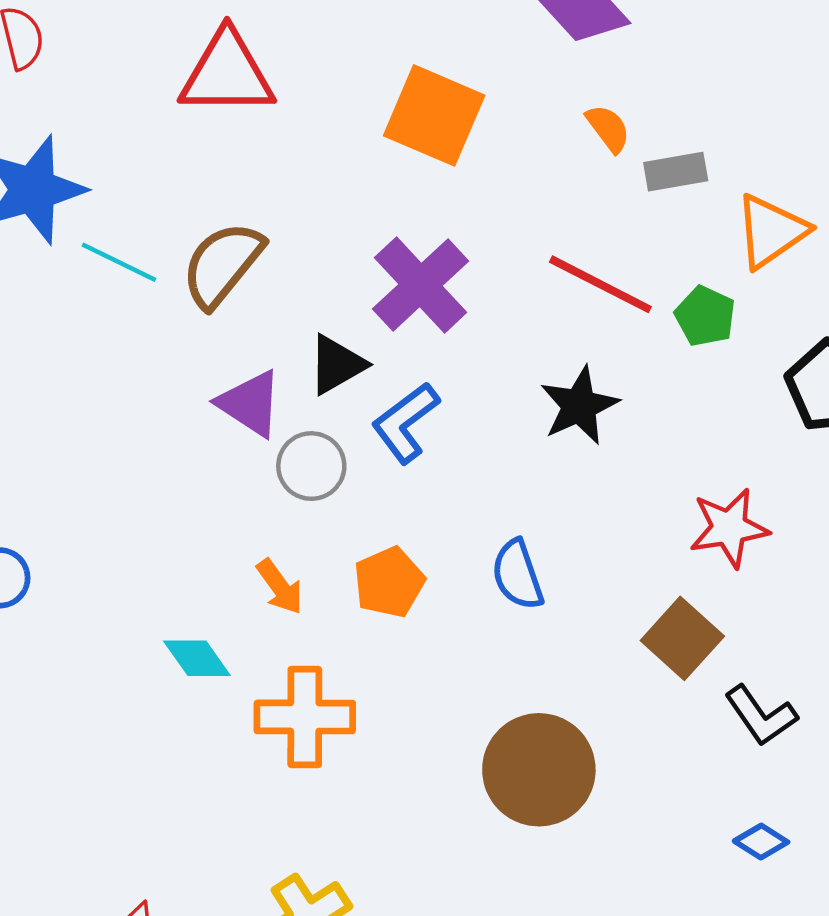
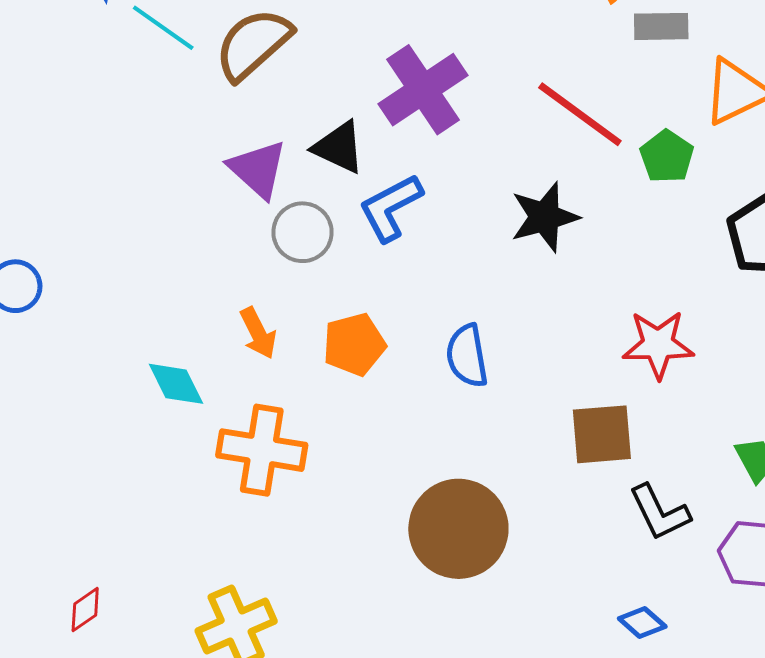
black triangle: (337, 365) -> (339, 147), turned 46
brown square: (682, 638) -> (602, 434), turned 34

